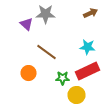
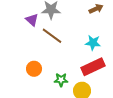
brown line: (46, 52) -> (52, 36), moved
green star: (62, 78) -> (61, 80), moved

